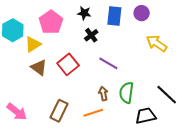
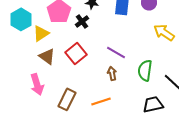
black cross: (91, 35) -> (82, 21), moved
green semicircle: (126, 93) -> (145, 70), moved
brown arrow: (103, 94) -> (112, 73), moved
pink arrow: (17, 112) -> (37, 84), moved, turned 35

